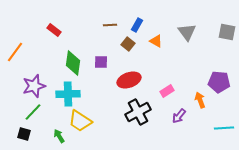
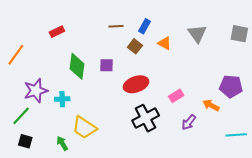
red rectangle: (54, 30) -> (57, 32), turned -64
cyan cross: (68, 94) -> (62, 99), moved, size x0.6
orange arrow: (200, 100) -> (211, 105), turned -42
green line: (33, 112) -> (21, 116), moved

